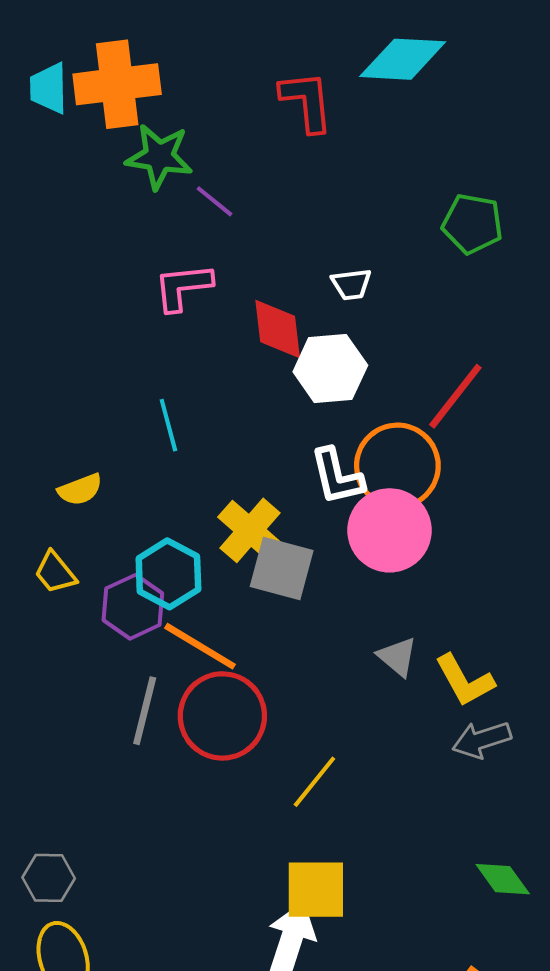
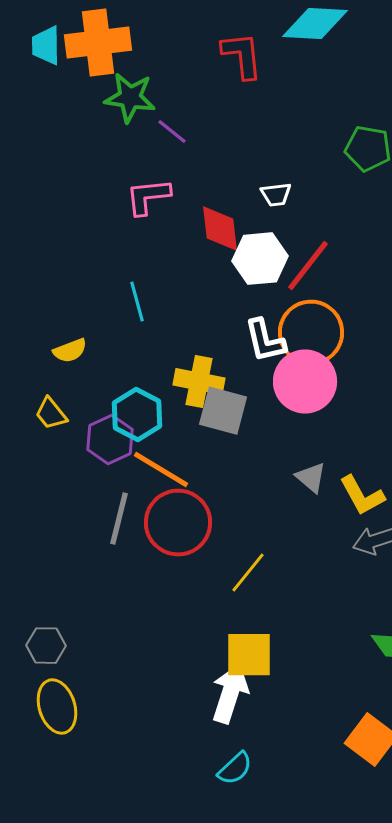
red line: (455, 396) -> (308, 266), moved
yellow cross: (250, 530) -> (199, 382), turned -30

